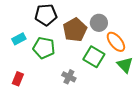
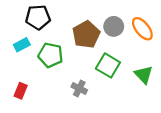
black pentagon: (46, 15) -> (38, 17), moved
orange ellipse: (116, 42) -> (142, 29), moved

